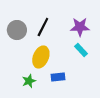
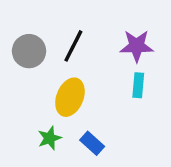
cyan rectangle: (81, 50) -> (138, 85), turned 48
blue rectangle: (58, 77) -> (92, 143), moved, turned 48

